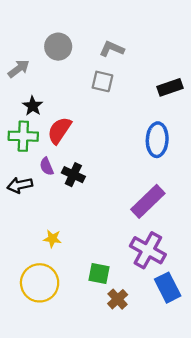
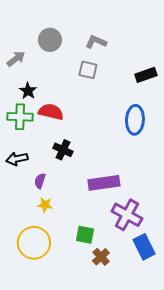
red semicircle: (59, 130) -> (51, 112), turned 70
purple semicircle: (47, 166) -> (40, 181), moved, turned 42
purple rectangle: (148, 201) -> (104, 183), moved, turned 36

